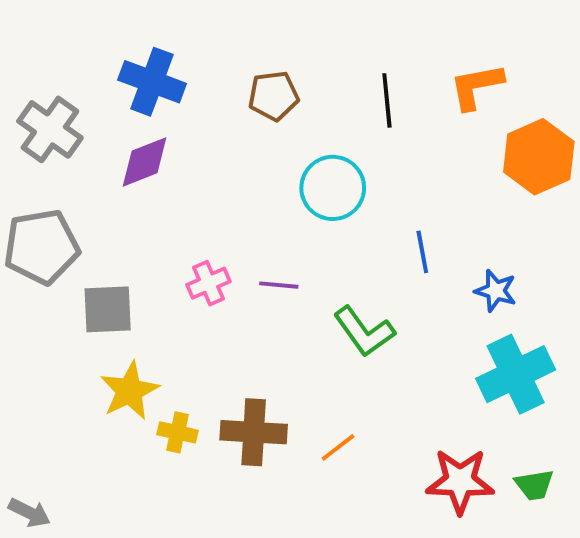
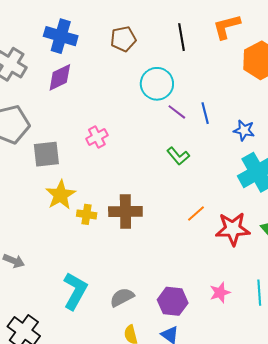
purple line: (279, 285) -> (177, 112), moved, turned 36
green L-shape: (364, 332) -> (178, 156), size x0.7
orange line: (338, 447) -> (196, 214), moved

